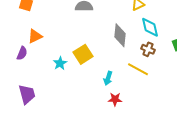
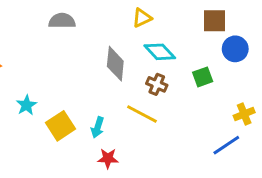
cyan diamond: (150, 27) -> (160, 52), turned -30
yellow square: (83, 54) -> (60, 126), moved

